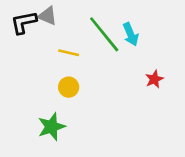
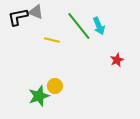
yellow circle: (69, 87) -> (55, 86), moved

